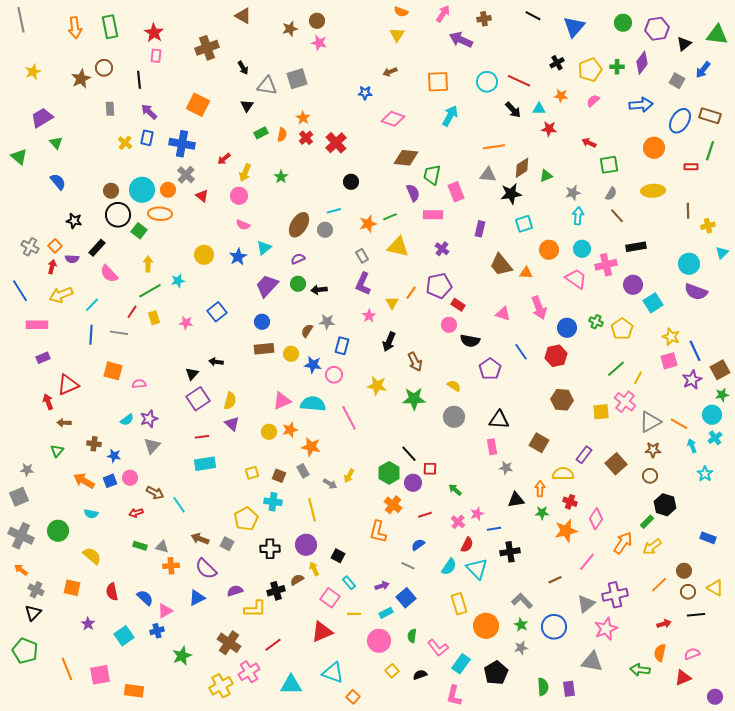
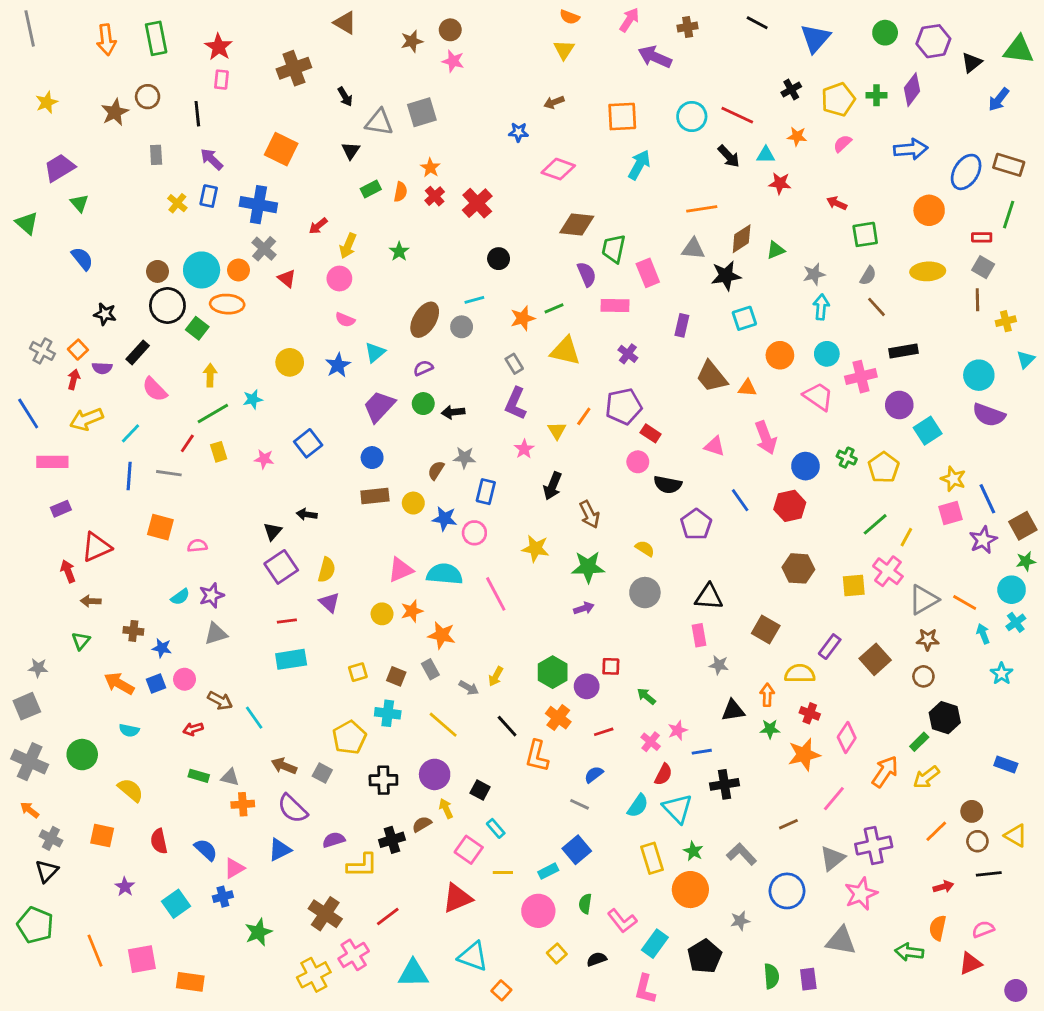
gray square: (677, 81) -> (983, 267), moved
gray triangle: (152, 446) -> (216, 634), turned 30
black line: (409, 454) -> (507, 726), moved
yellow line: (312, 510) -> (443, 725), turned -35
purple arrow: (382, 586) -> (584, 608), moved
green star: (521, 625) -> (693, 851), moved

